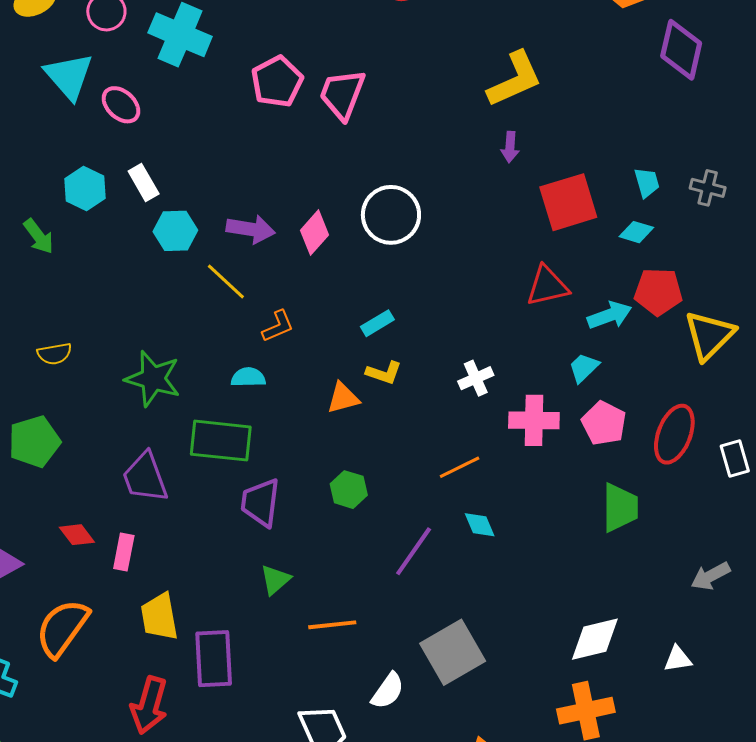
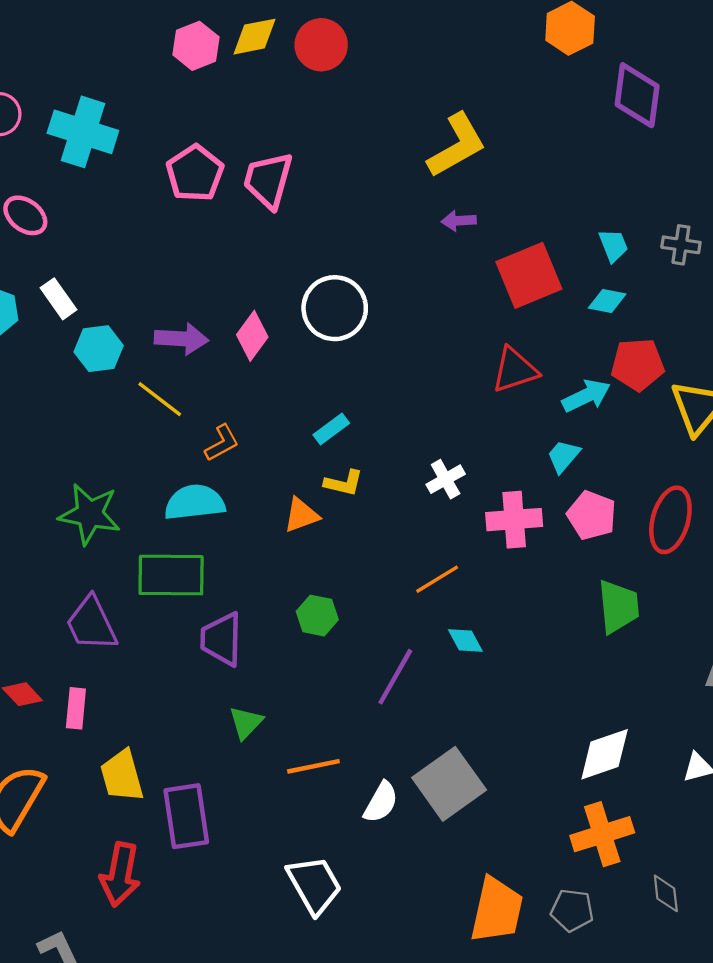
purple arrow: (510, 147) -> (459, 221), turned 88
cyan semicircle: (248, 377) -> (195, 502), size x1.6
white semicircle: (388, 691) -> (381, 802), moved

